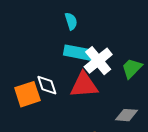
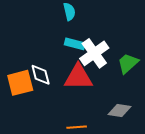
cyan rectangle: (79, 53) -> (75, 44), size x0.7

